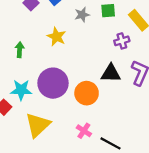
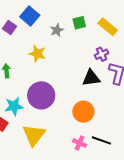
purple cross: (122, 41) -> (102, 54), moved
orange circle: (87, 93) -> (83, 112), moved
pink cross: (84, 131) -> (80, 143), moved

